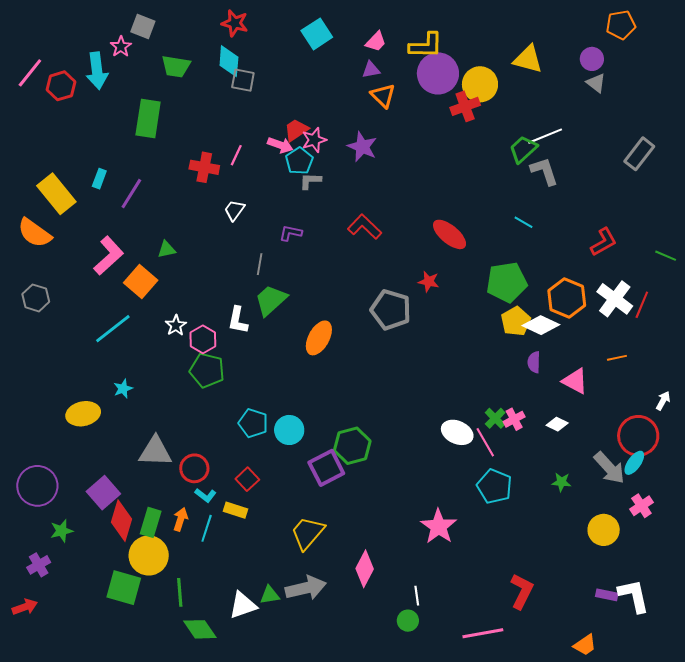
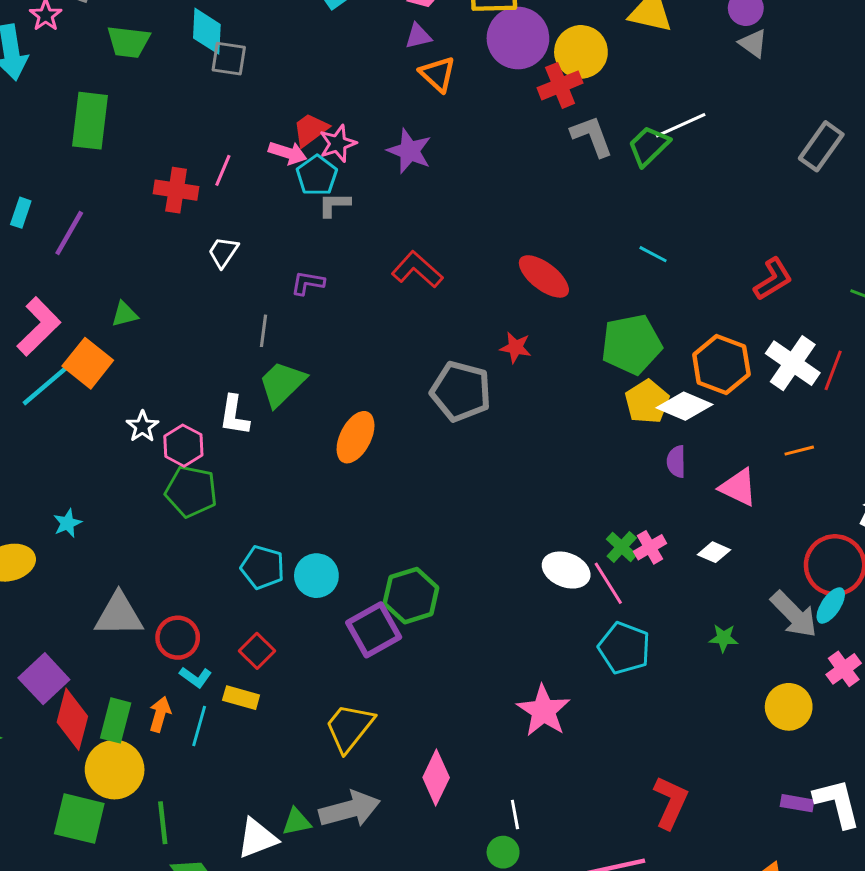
gray L-shape: (544, 171) -> (592, 136), moved
cyan line: (113, 329) -> (47, 384), moved

